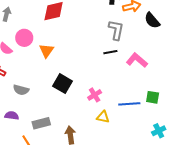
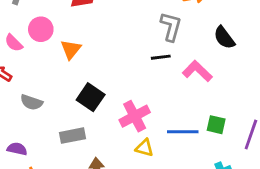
black semicircle: (152, 20) -> (224, 38), moved
pink cross: (95, 95) -> (135, 116), size x1.5
purple semicircle: (12, 116) -> (17, 149), moved
gray rectangle: (41, 123) -> (73, 136), moved

